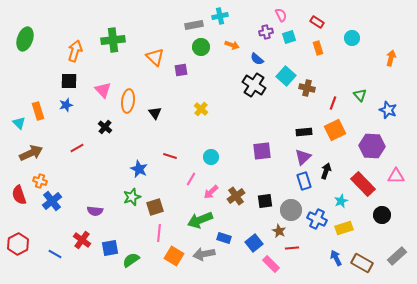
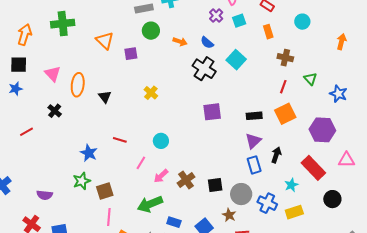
purple cross: (266, 32) -> (216, 16), turned -32
orange arrow: (232, 45) -> (180, 42), moved
brown cross: (307, 88) -> (285, 58), moved
purple square: (262, 151) -> (212, 112), moved

